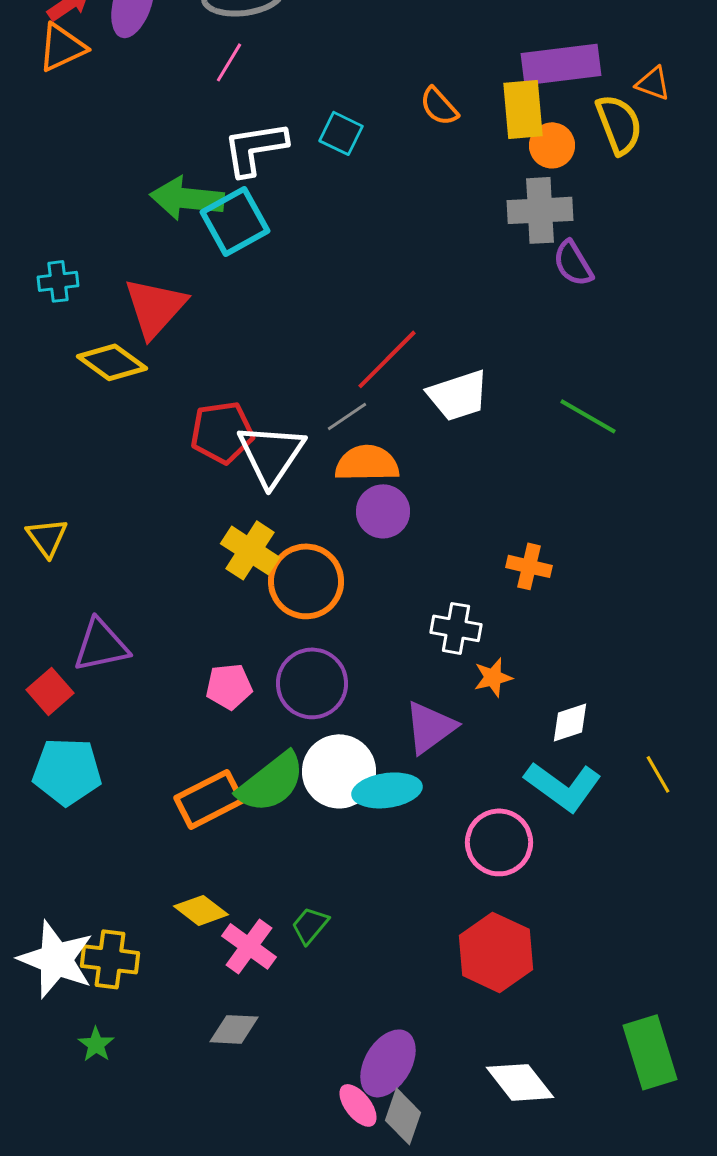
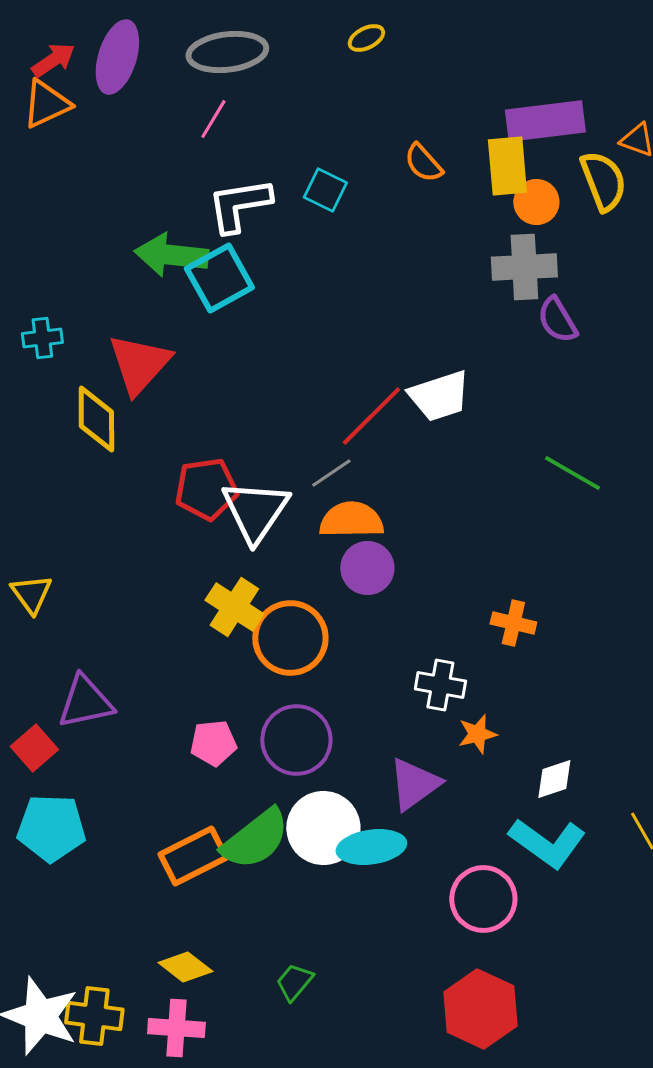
yellow diamond: (112, 362) -> (96, 419), turned 54
white trapezoid: (458, 395) -> (439, 396), moved
pink cross: (249, 946) -> (176, 1028), moved, turned -32

